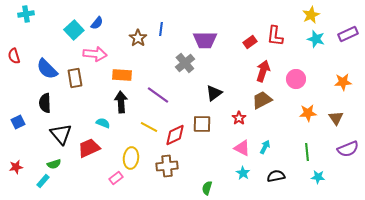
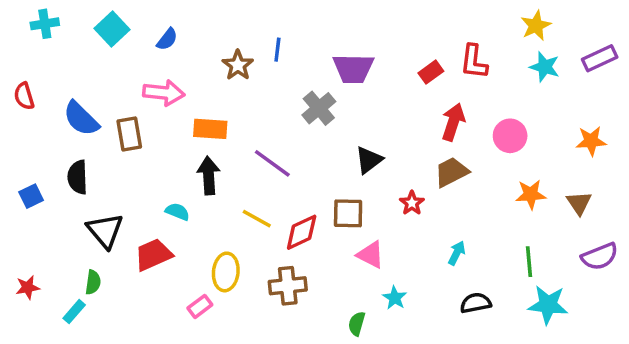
cyan square: (74, 30) -> (112, 29), moved
blue square: (18, 122) -> (31, 196), moved
pink triangle: (242, 148) -> (370, 255), moved
green semicircle: (54, 164) -> (93, 282), turned -64
cyan star: (243, 173) -> (395, 298), moved
cyan star: (318, 177) -> (548, 305), size x1.6

